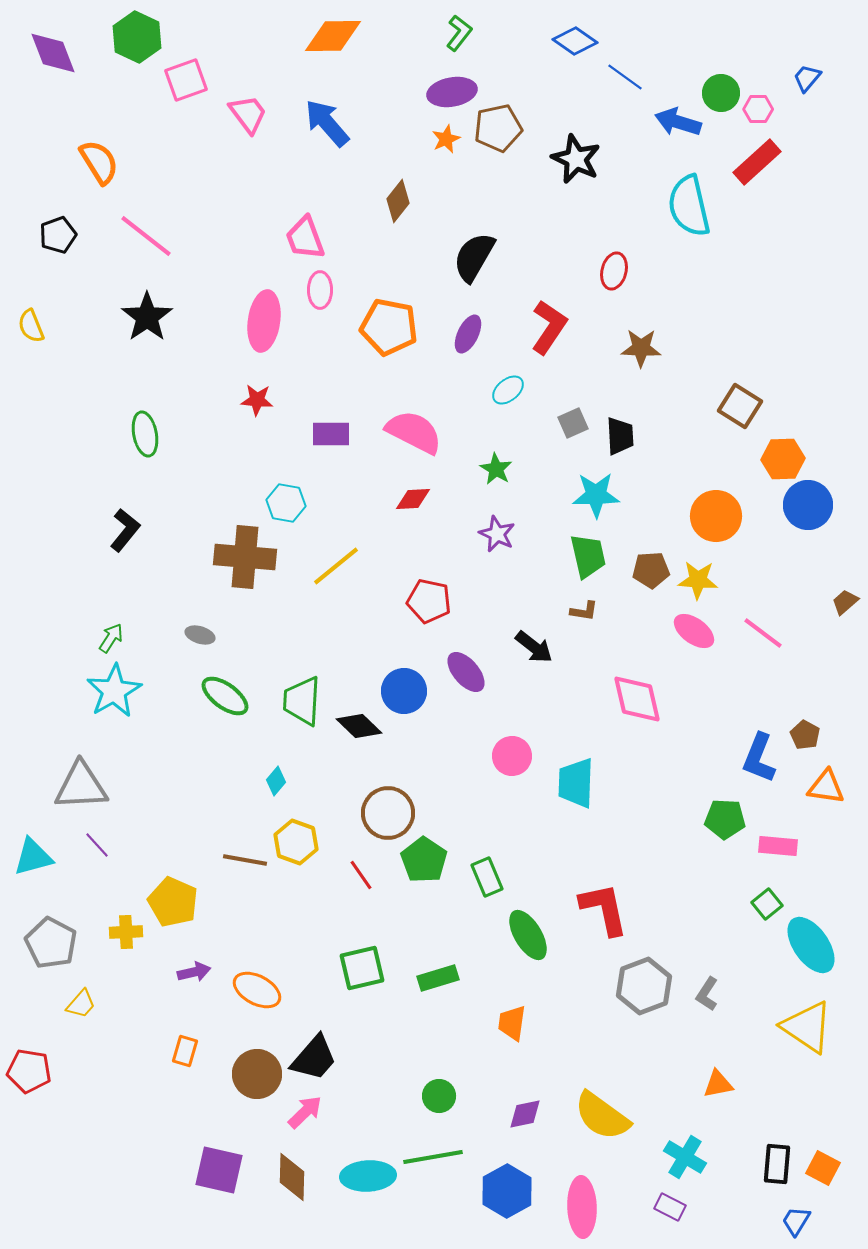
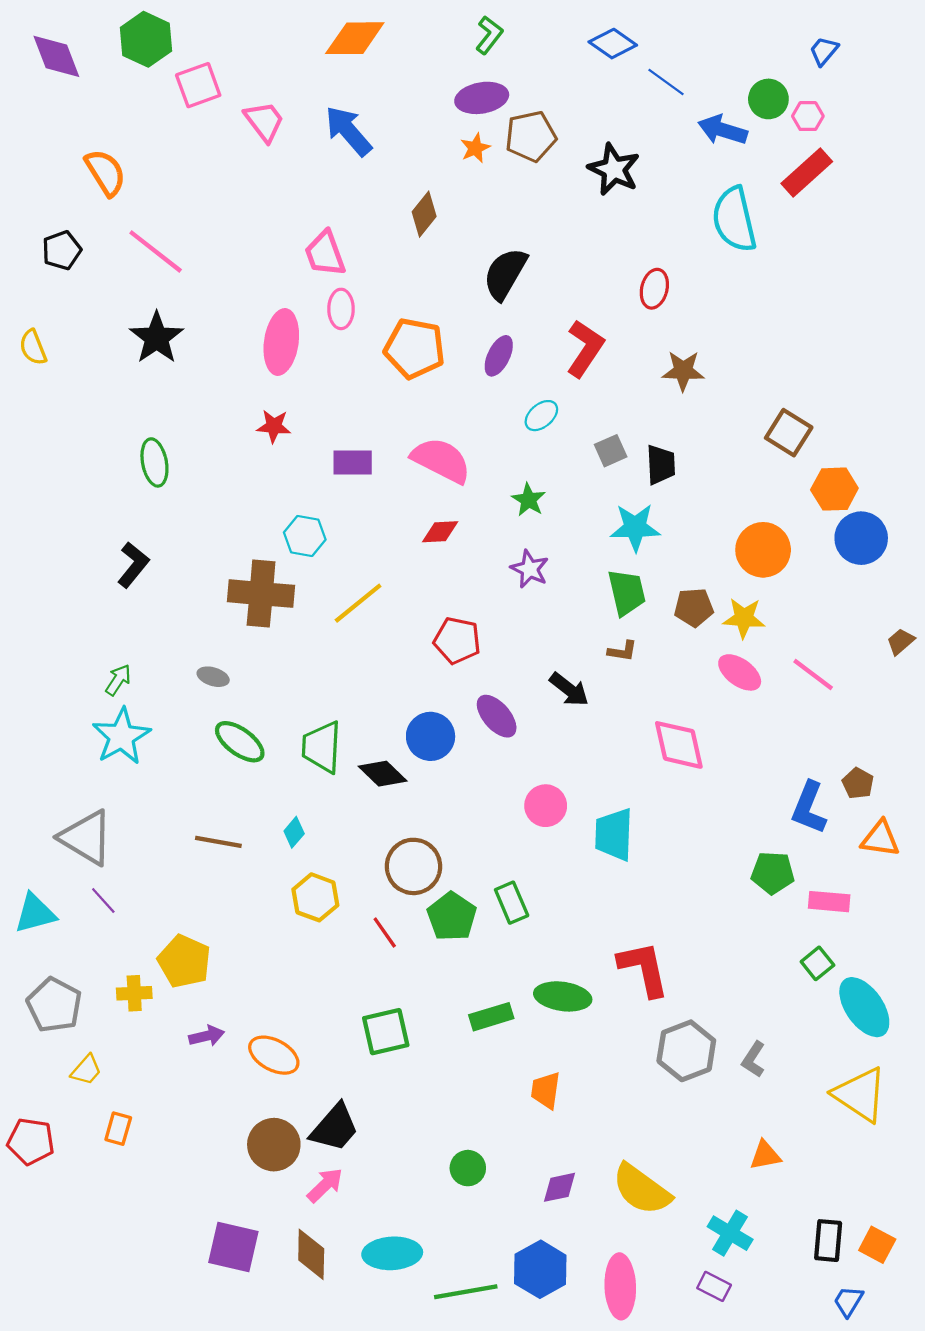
blue trapezoid: (807, 78) -> (824, 51), moved
gray triangle: (81, 786) -> (86, 838), turned 34
brown line: (245, 860) -> (218, 842), moved
green rectangle: (487, 877) -> (512, 903), moved
green ellipse: (528, 935) -> (563, 996), turned -51
green rectangle: (438, 978) -> (491, 1017), moved
orange rectangle: (185, 1051) -> (118, 1129), moved
green line: (433, 1157) -> (466, 1292), moved

